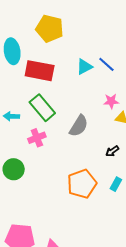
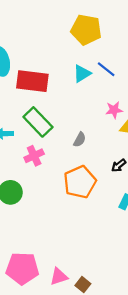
yellow pentagon: (50, 28) -> (86, 30), moved
gray semicircle: (79, 126) -> (80, 140), size x0.6
orange pentagon: (82, 184) -> (80, 182), moved

